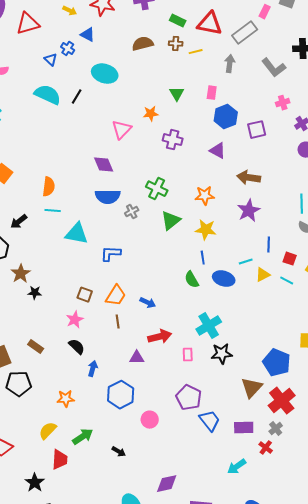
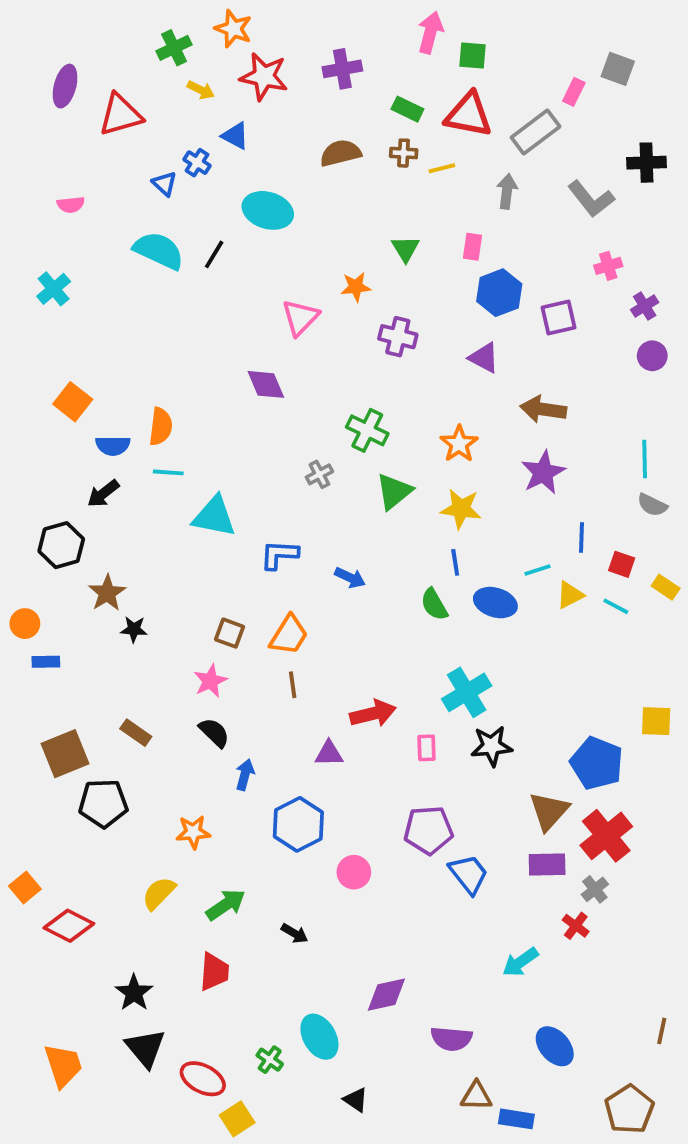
orange star: (205, 196) -> (459, 444), turned -30
blue semicircle: (108, 197) -> (113, 446), moved, size x0.7
blue arrow: (148, 303) -> (350, 578), moved
purple pentagon: (189, 398) -> (428, 830), turned -30
purple rectangle: (244, 428) -> (547, 865), moved
red trapezoid: (60, 460) -> (214, 972), moved

